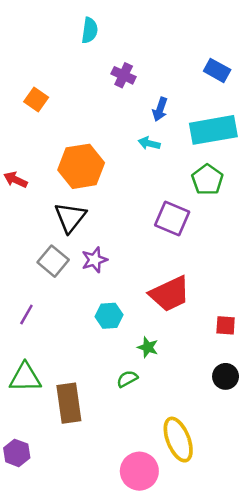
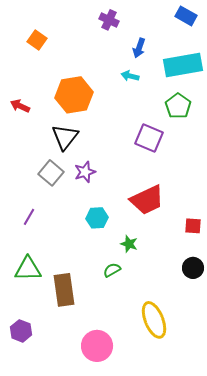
pink circle: (139, 471) -> (97, 346), moved

